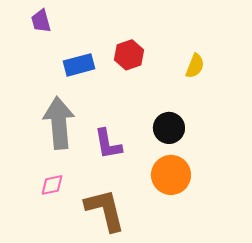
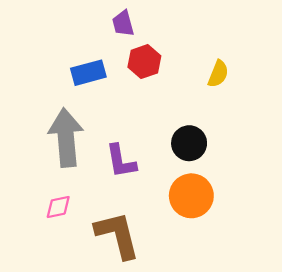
purple trapezoid: (41, 21) -> (123, 23), moved

